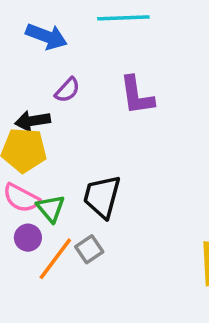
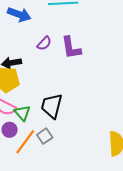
purple semicircle: (67, 90) -> (44, 43), moved

